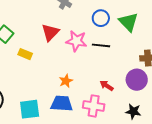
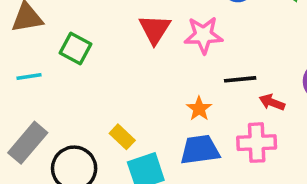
black line: (101, 45) -> (240, 79), moved
yellow rectangle: (25, 54) -> (122, 137), moved, turned 32

